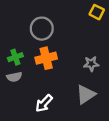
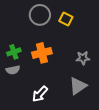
yellow square: (97, 12) -> (66, 19), moved
gray circle: (42, 29) -> (40, 15), moved

